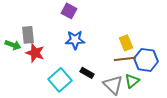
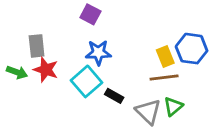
green arrow: (13, 45) -> (17, 72), moved
blue hexagon: (146, 60) -> (192, 49), moved
cyan square: (60, 80) -> (87, 81), moved

